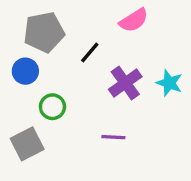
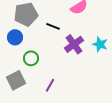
black line: (90, 52) -> (53, 26), turned 72
purple line: (113, 137) -> (50, 85), moved, turned -64

